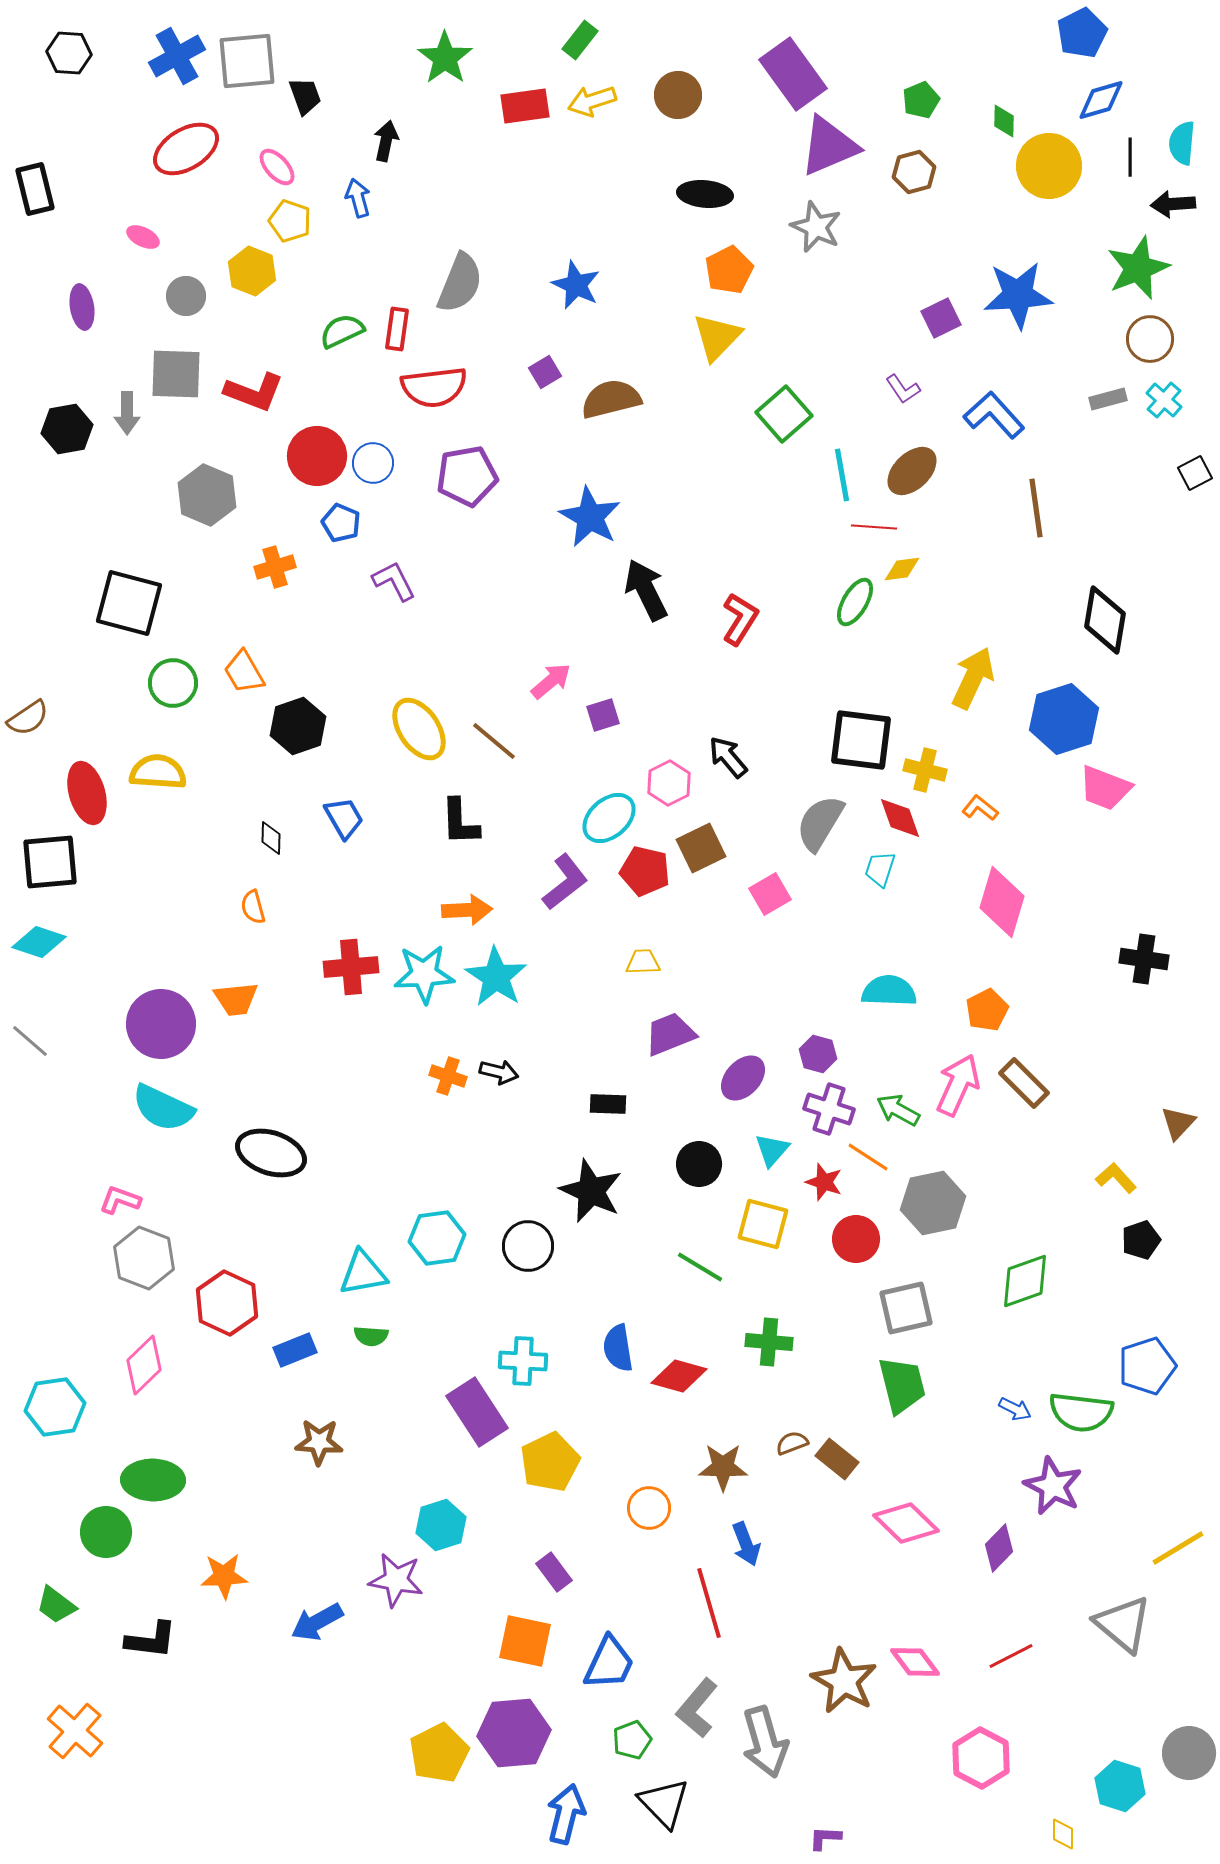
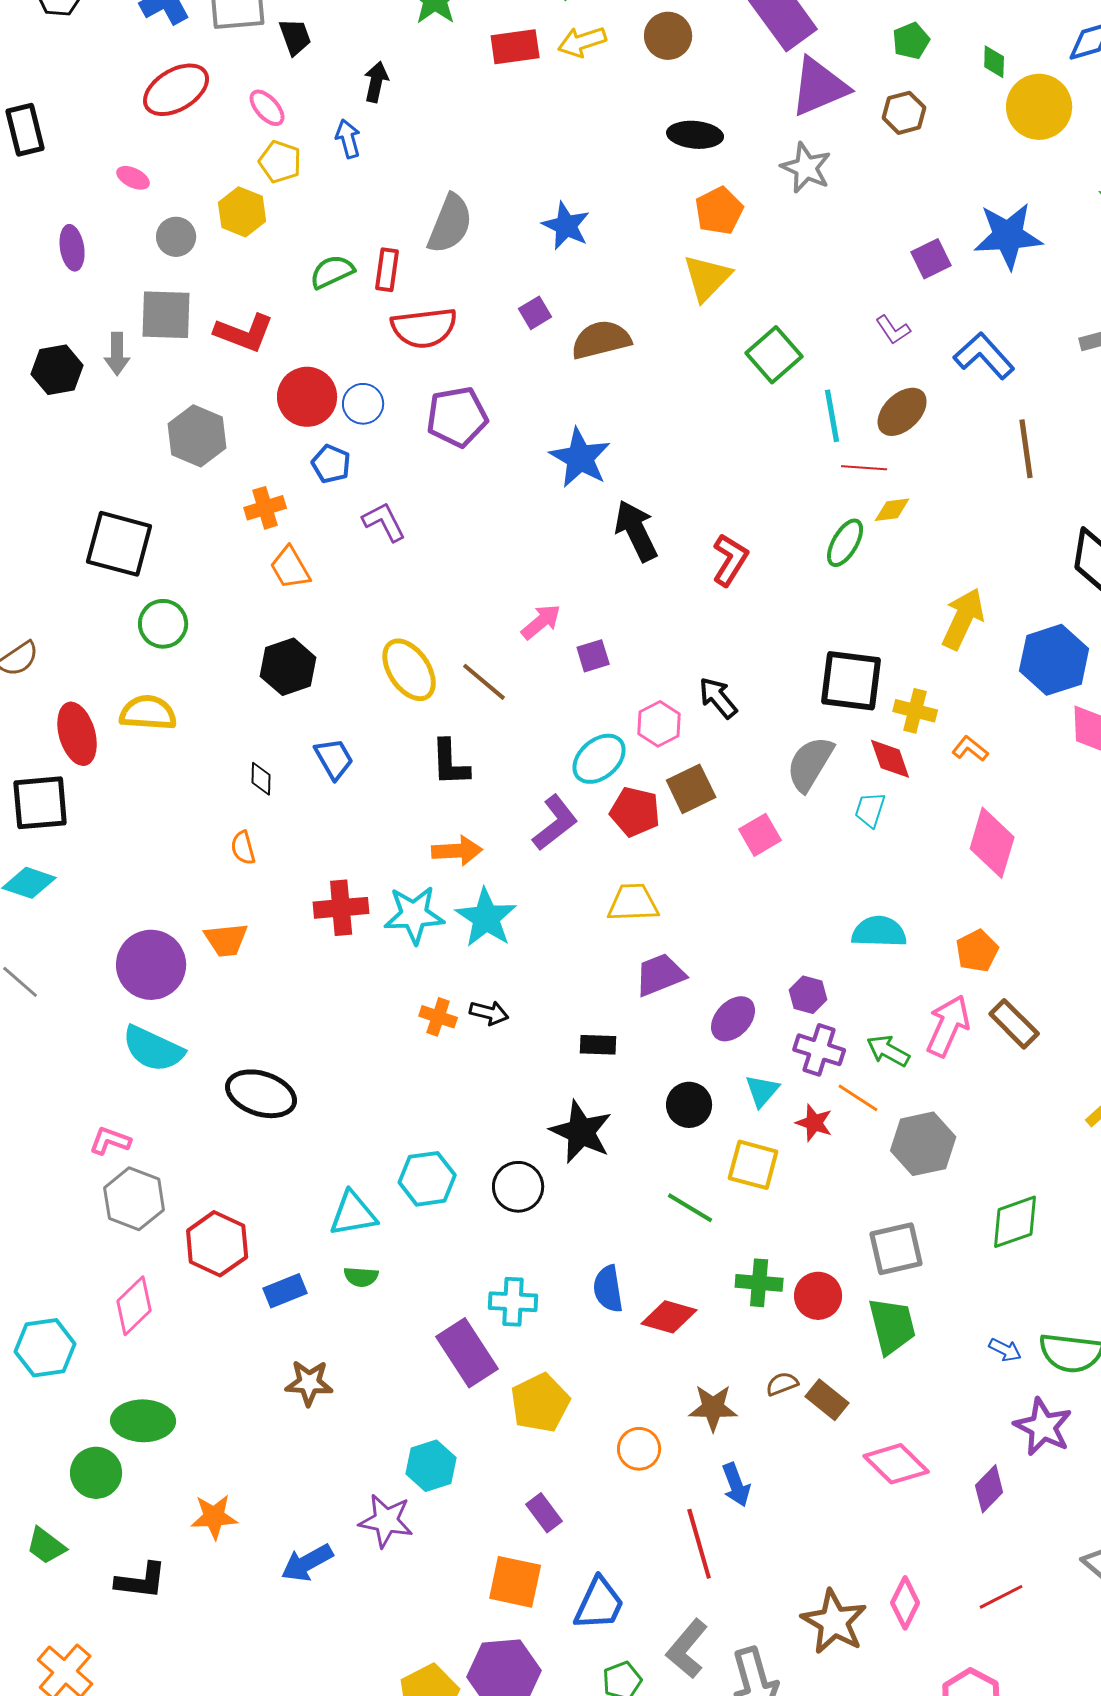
orange trapezoid: (244, 672) -> (290, 568), moved
yellow trapezoid: (643, 962) -> (633, 903), size x1.5
red circle: (856, 1239) -> (818, 1296), moved
pink diamond: (915, 1662) -> (905, 1603), turned 63

